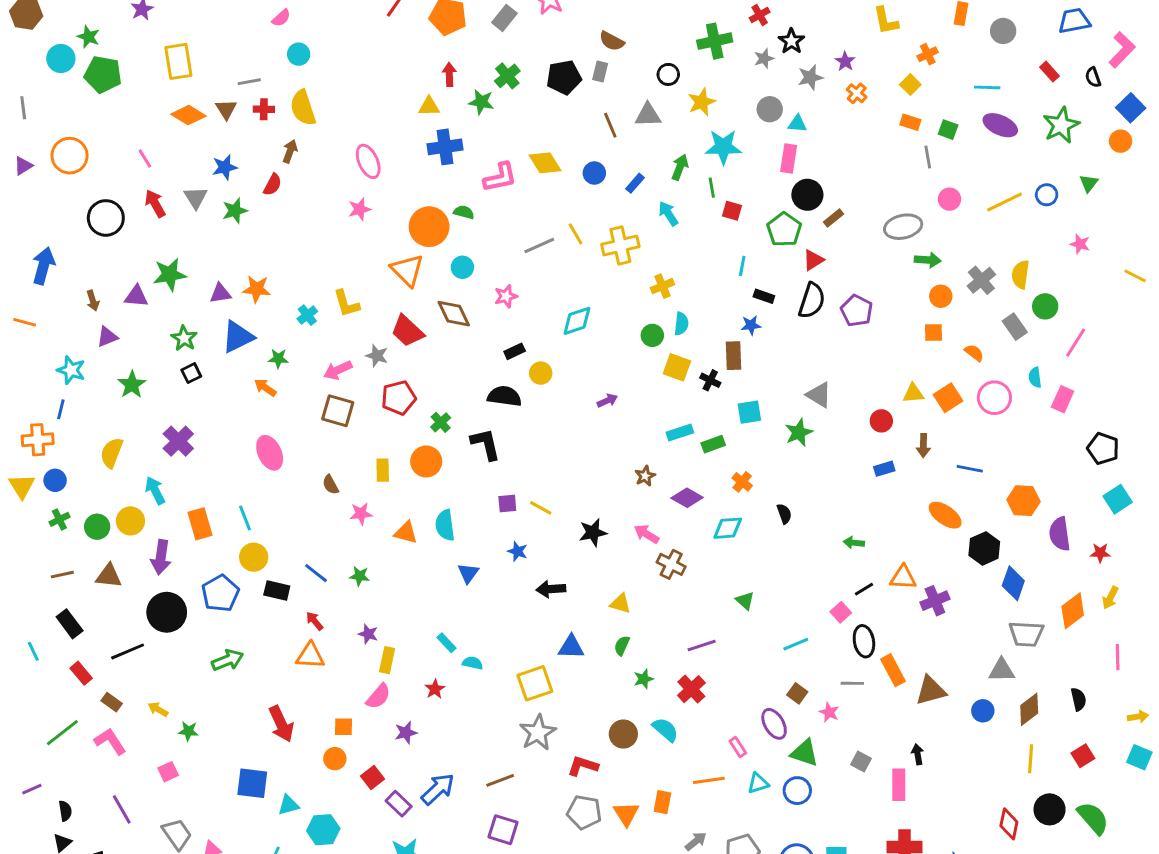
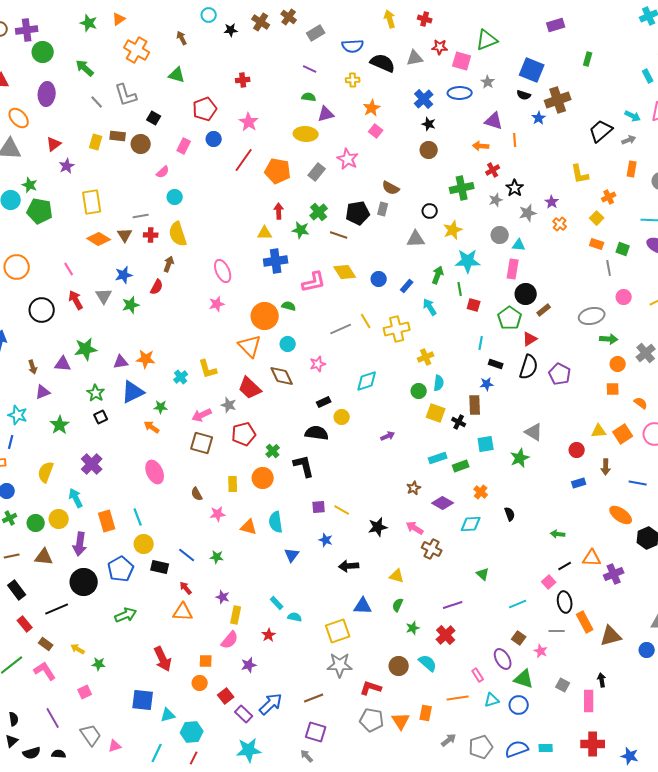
brown line: (610, 125) -> (339, 235), moved, turned -48
gray star: (538, 733) -> (340, 665), turned 30

